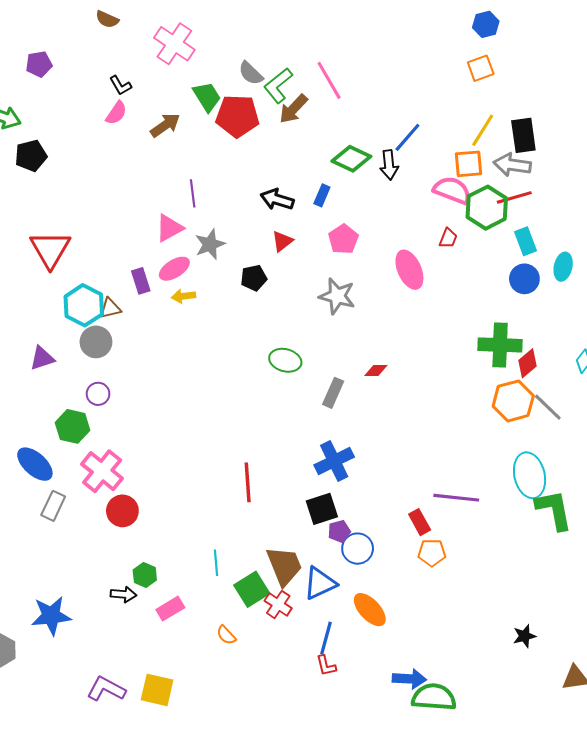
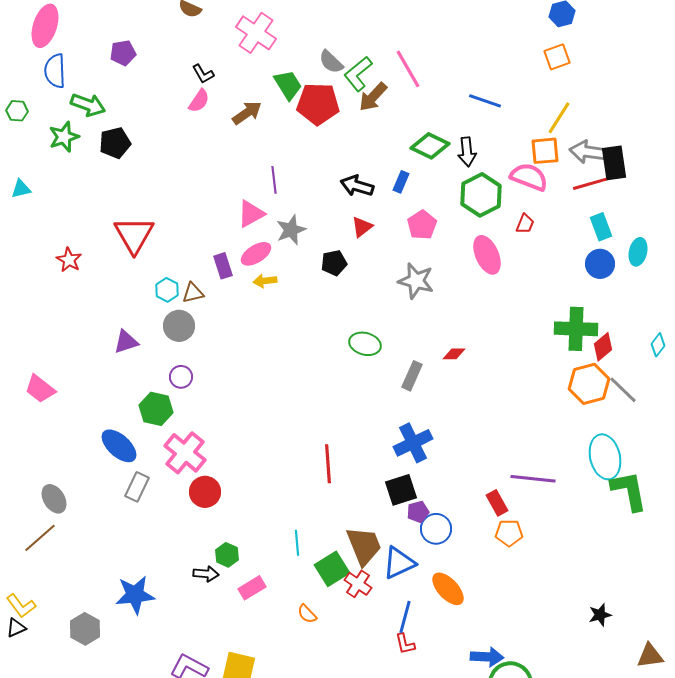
black rectangle: (523, 135) -> (614, 163), moved
blue line: (407, 137) -> (485, 101), moved, turned 68
green hexagon: (487, 208) -> (481, 195), moved
cyan hexagon: (84, 305) -> (167, 290), size x0.6

